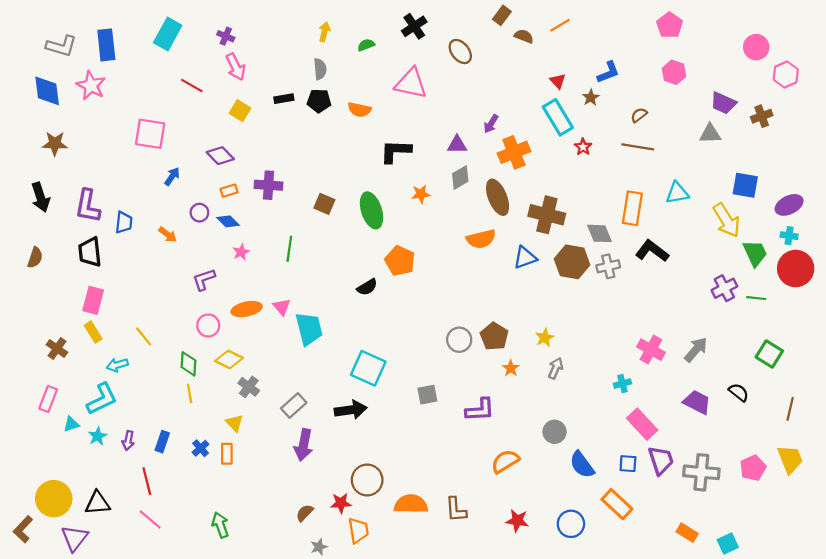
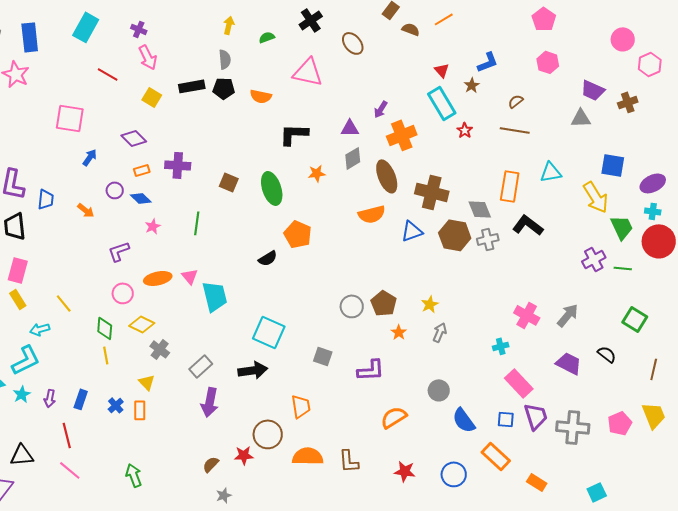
black rectangle: (284, 99) -> (192, 86), size x1.4
gray square: (427, 395) -> (323, 356), turned 30
orange trapezoid: (358, 530) -> (301, 406), moved
orange rectangle: (687, 533) -> (537, 482), moved

